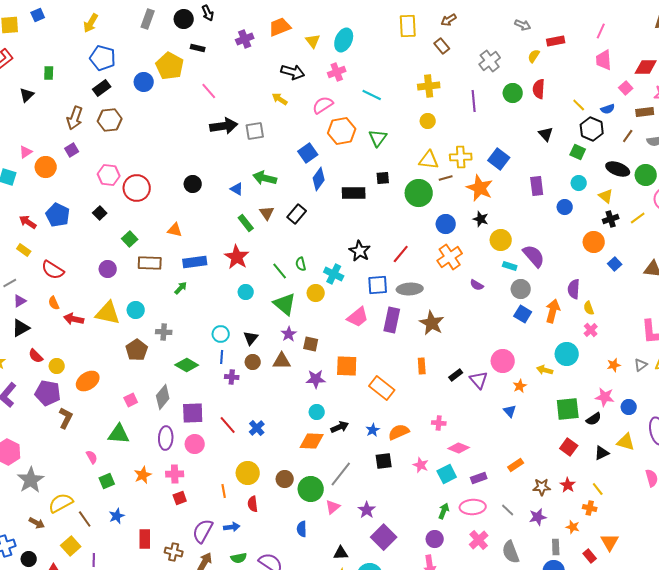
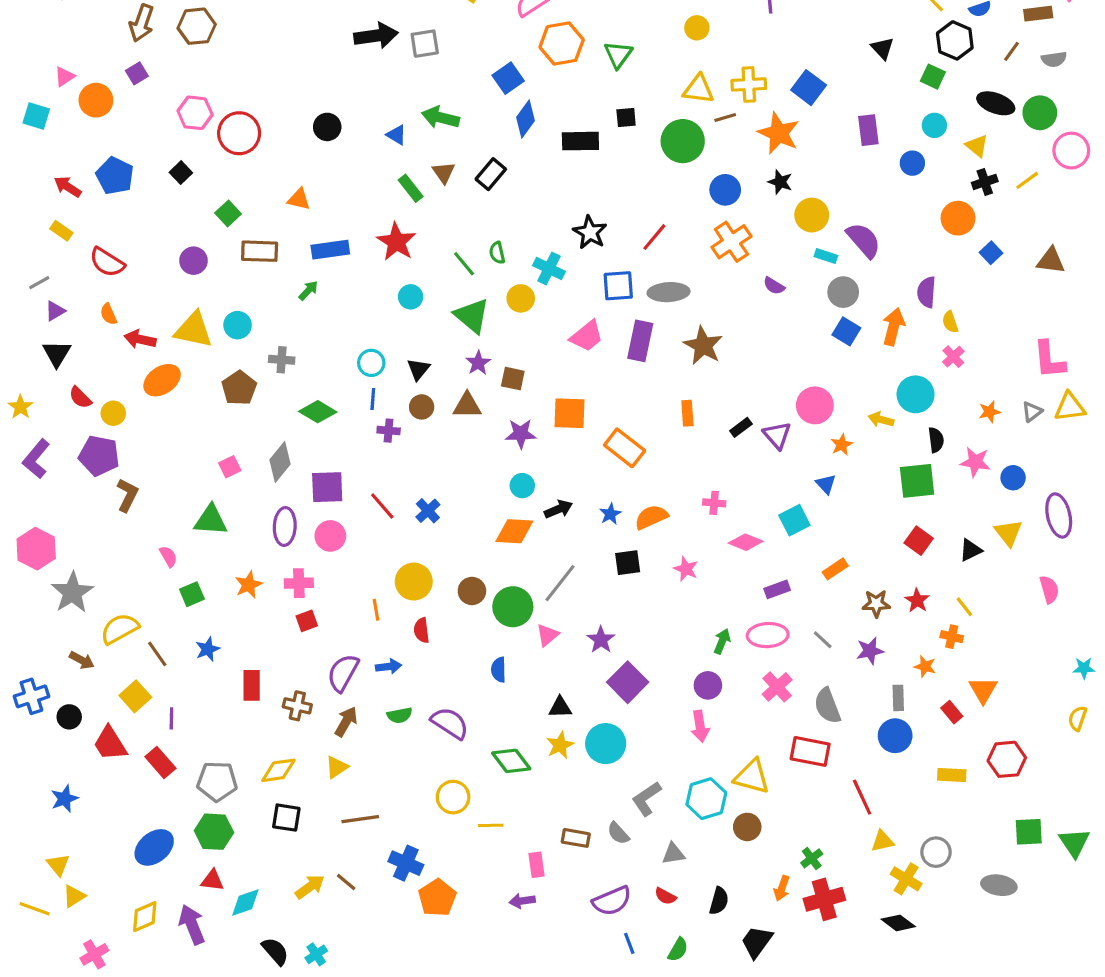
black triangle: (21, 328) -> (57, 353), turned -30
orange ellipse: (88, 381) -> (162, 380), moved
black semicircle: (594, 419) -> (936, 440), moved, turned -63
yellow triangle: (626, 442) -> (1008, 533), turned 36
cyan square: (447, 474) -> (794, 520), moved

